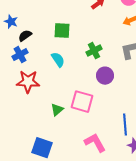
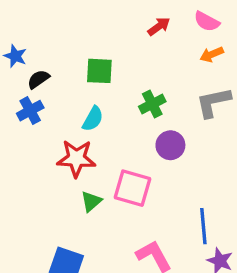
cyan semicircle: (58, 60) -> (93, 119), turned 63
red star: (28, 82) -> (76, 158), moved

